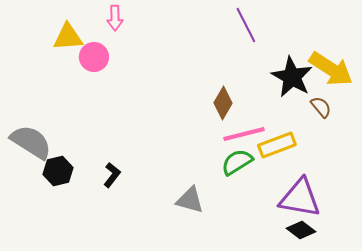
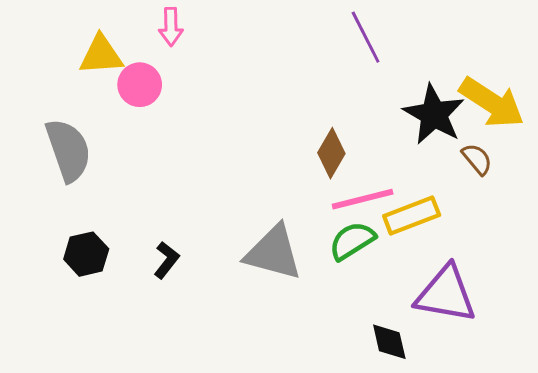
gray semicircle: (31, 142) -> (68, 150), moved, turned 39
gray triangle: (190, 200) -> (273, 253), moved, size x1.4
black diamond: (301, 230) -> (389, 342), moved, turned 40

